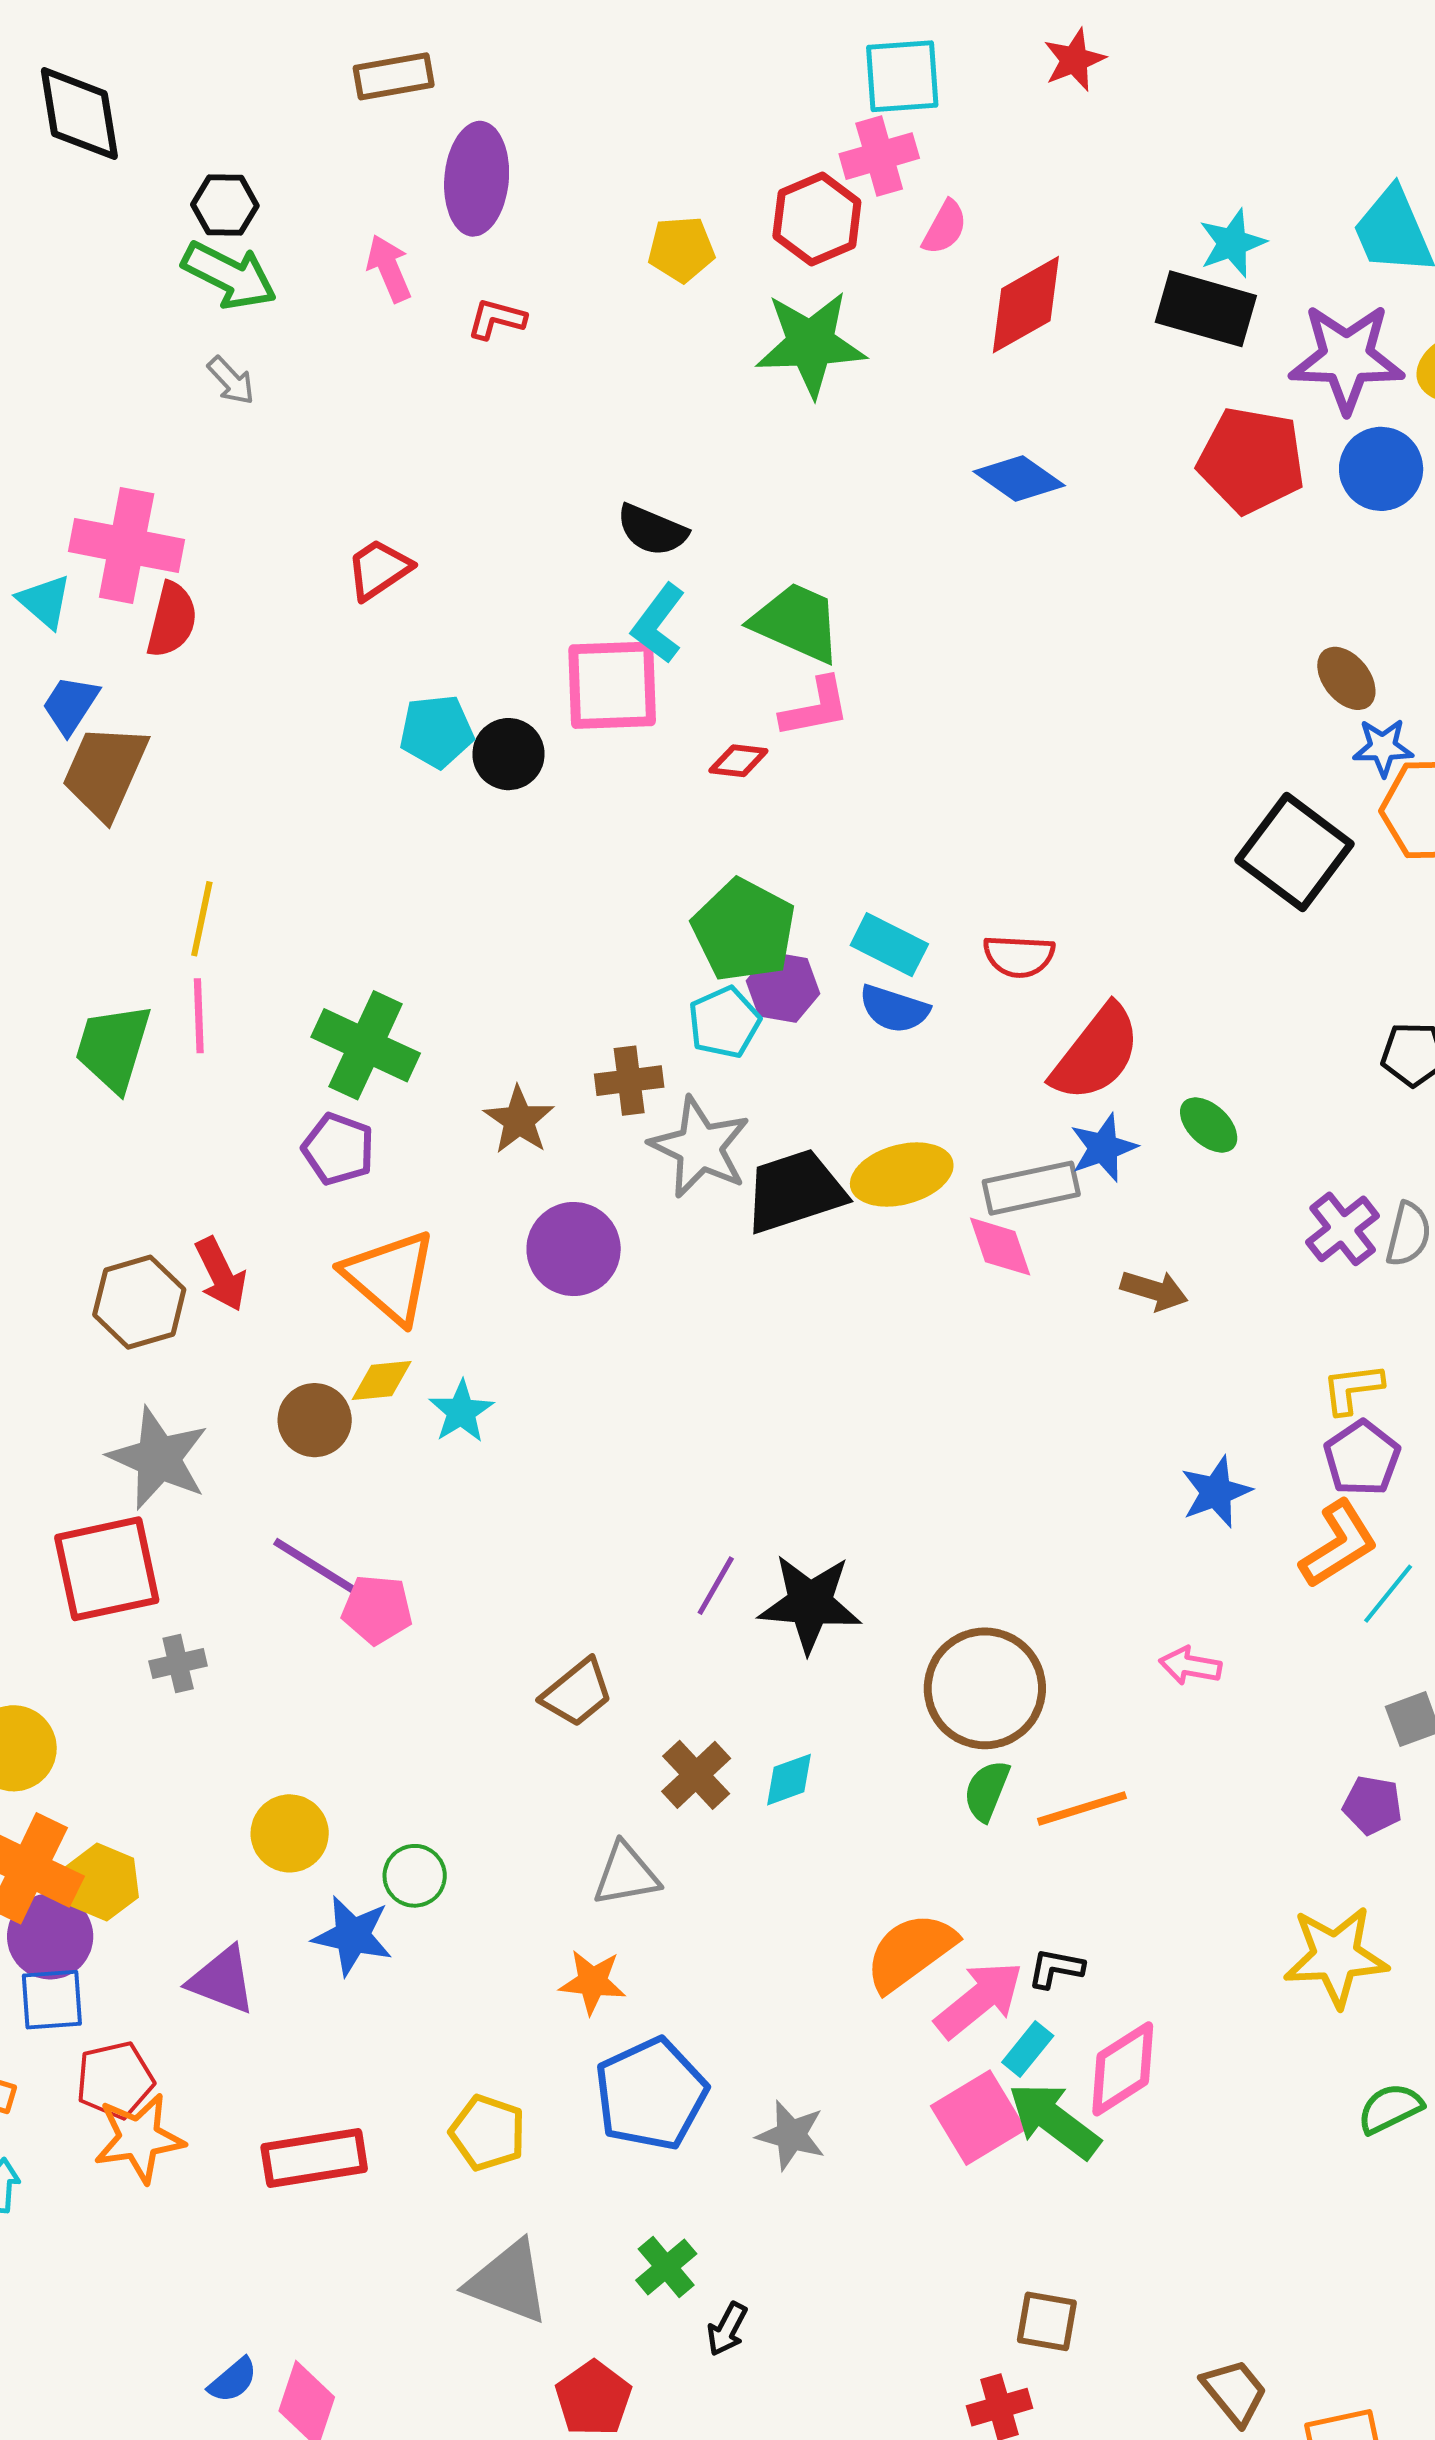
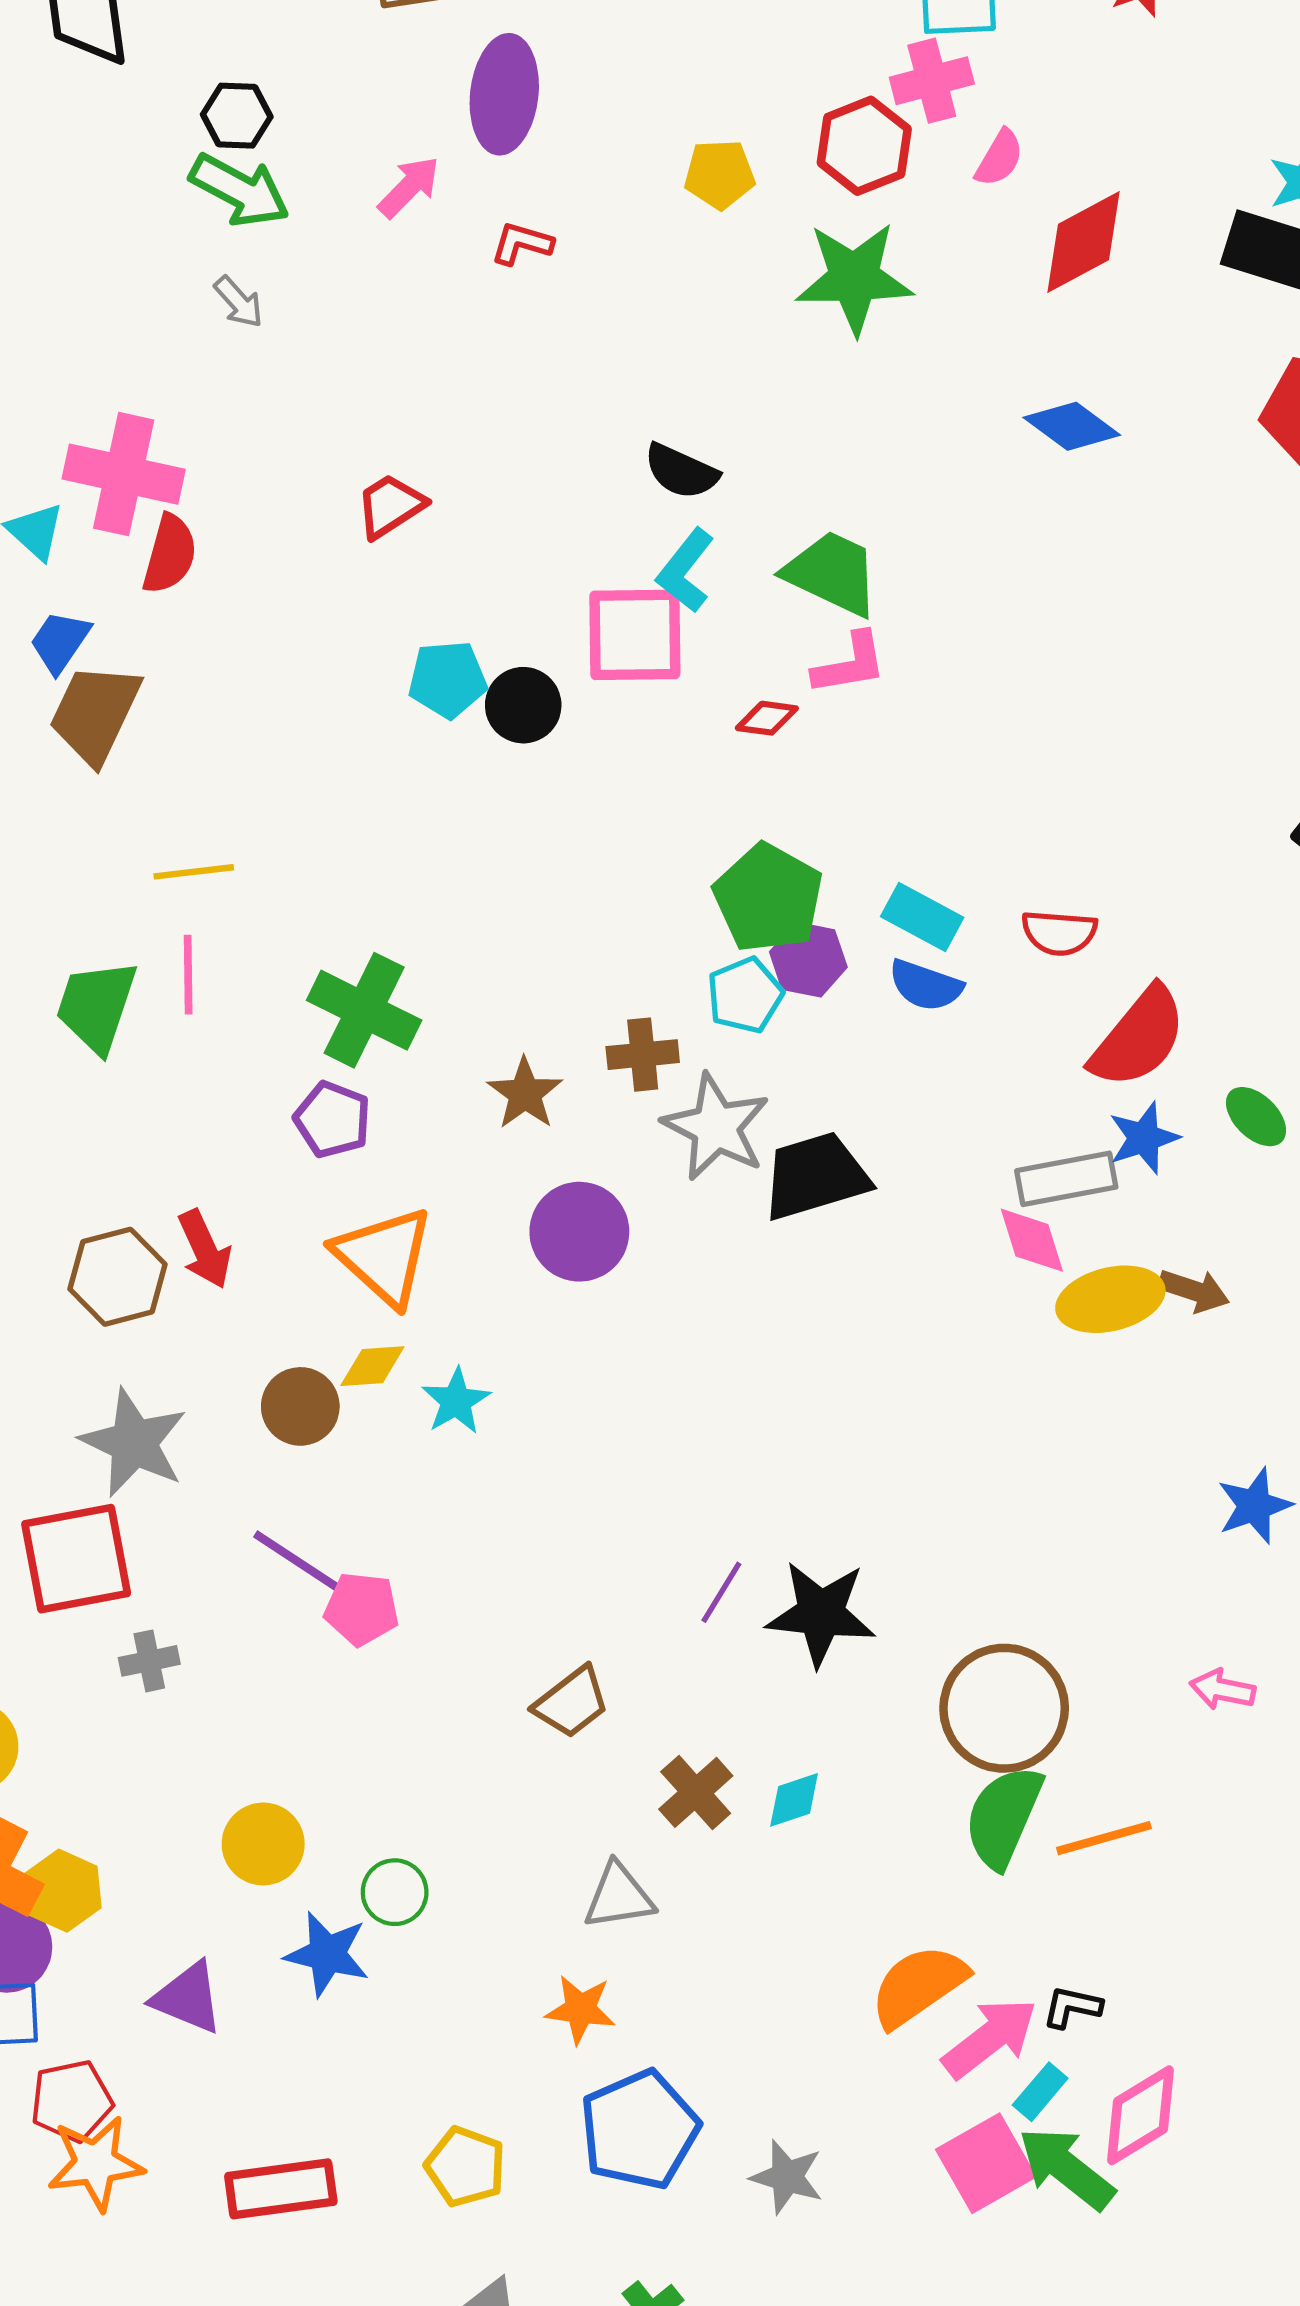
pink arrow: (389, 268) -> (409, 187), turned 66
yellow line: (202, 919) -> (194, 872), turned 70
yellow ellipse: (902, 1175) -> (1110, 1299), moved
green semicircle: (987, 1791) -> (1003, 1817), size x1.6

